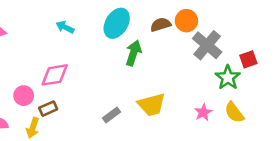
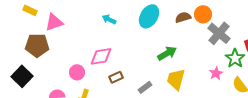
green arrow: (133, 53) -> (167, 53), moved, turned 42
yellow trapezoid: (152, 105) -> (176, 79), turned 120
brown rectangle: (48, 109) -> (116, 77), moved
pink star: (203, 112) -> (216, 73), moved

